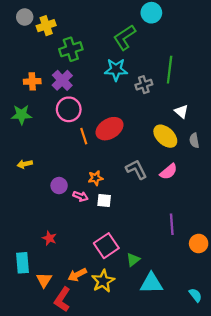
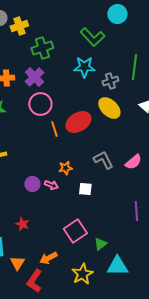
green L-shape: (125, 37) -> (92, 37), turned -100
yellow ellipse: (165, 136) -> (109, 108), moved
purple circle: (59, 186) -> (32, 184), moved
white square: (104, 201) -> (85, 189), moved
yellow star: (103, 281) -> (82, 274), moved

